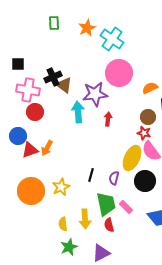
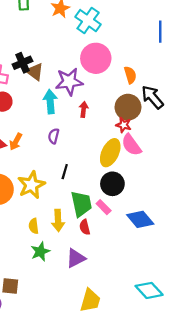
orange semicircle: (150, 88) -> (130, 75), turned 98
brown circle: (148, 117) -> (128, 107), size x1.5
purple semicircle: (114, 178) -> (54, 136), moved
black circle: (145, 181) -> (112, 184), moved
yellow star: (61, 187) -> (31, 185), size x1.4

